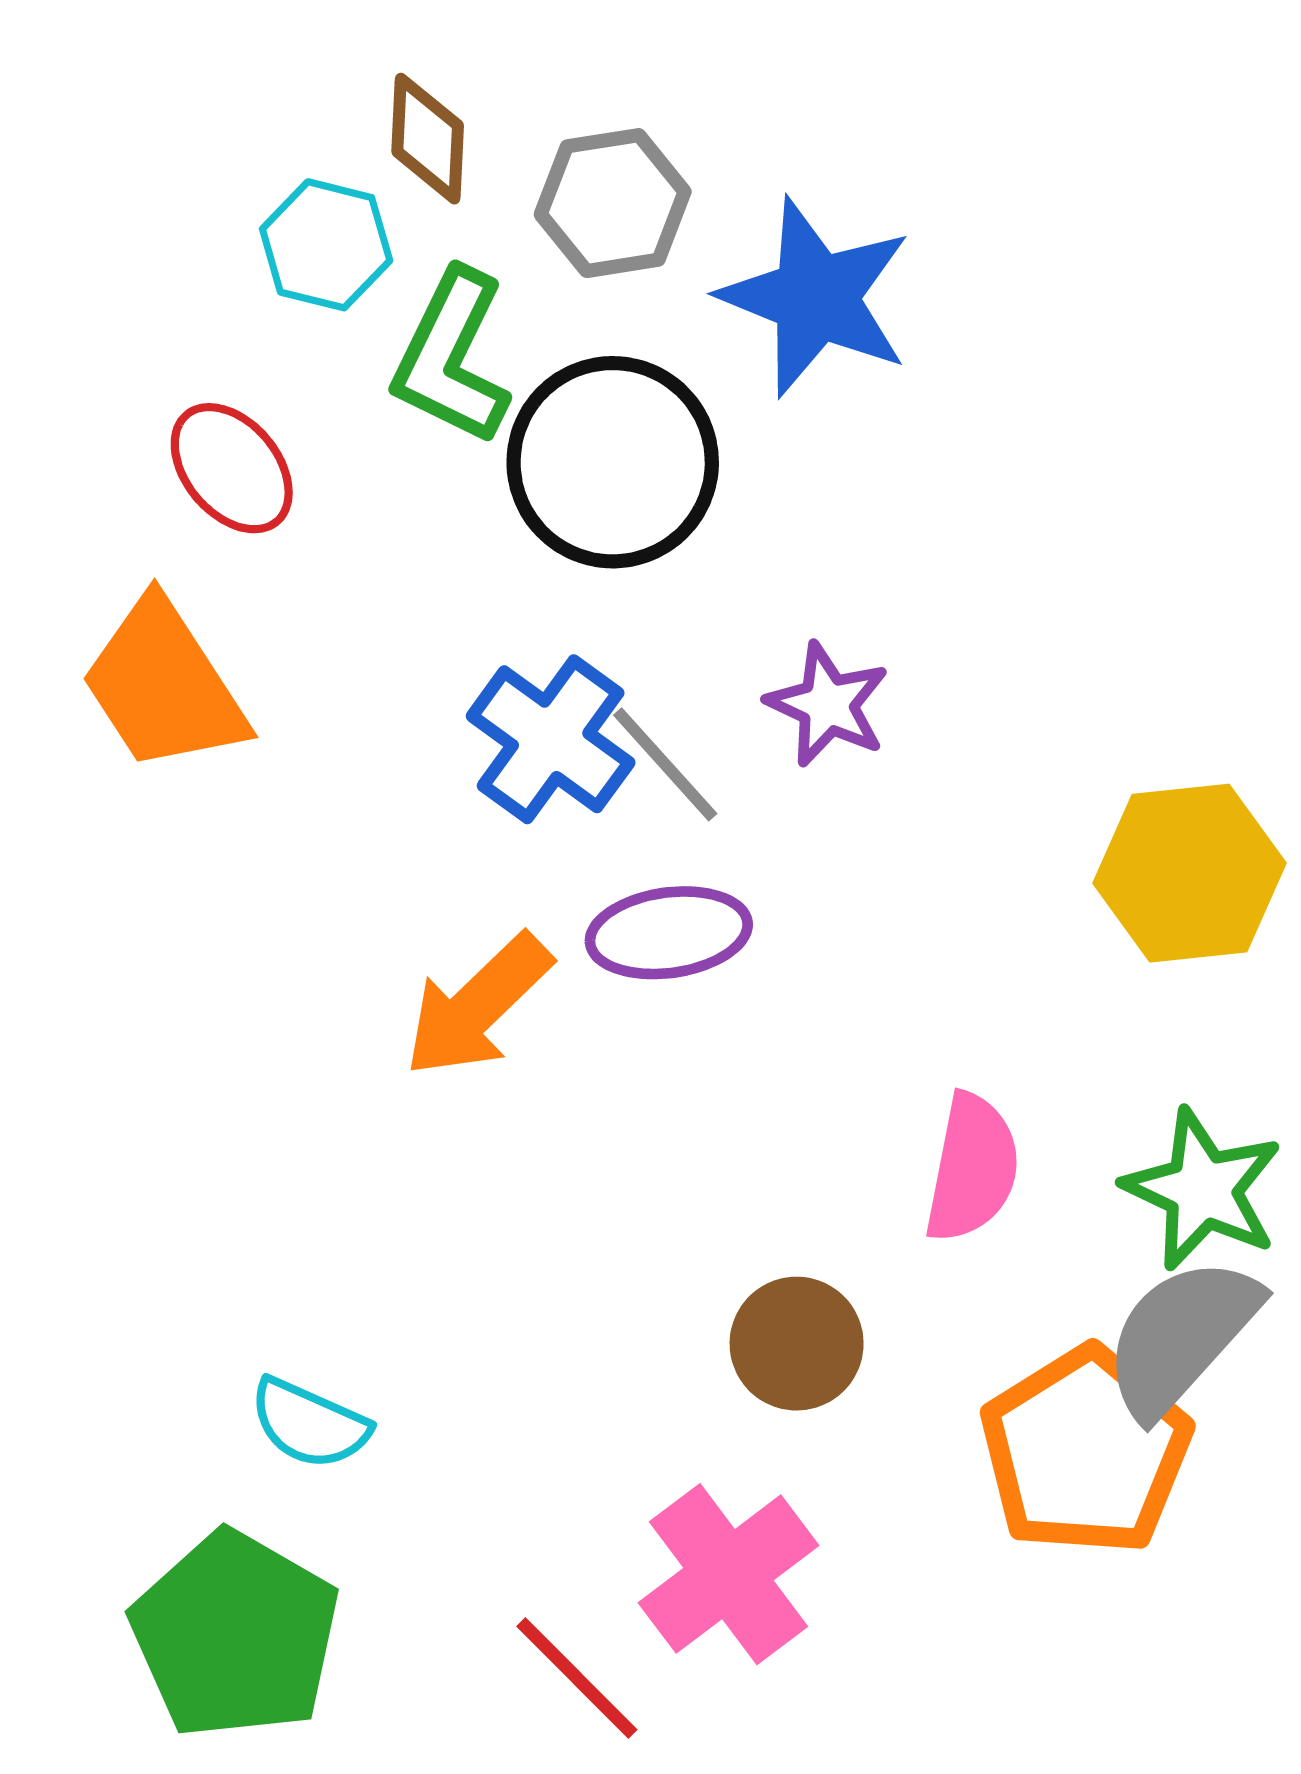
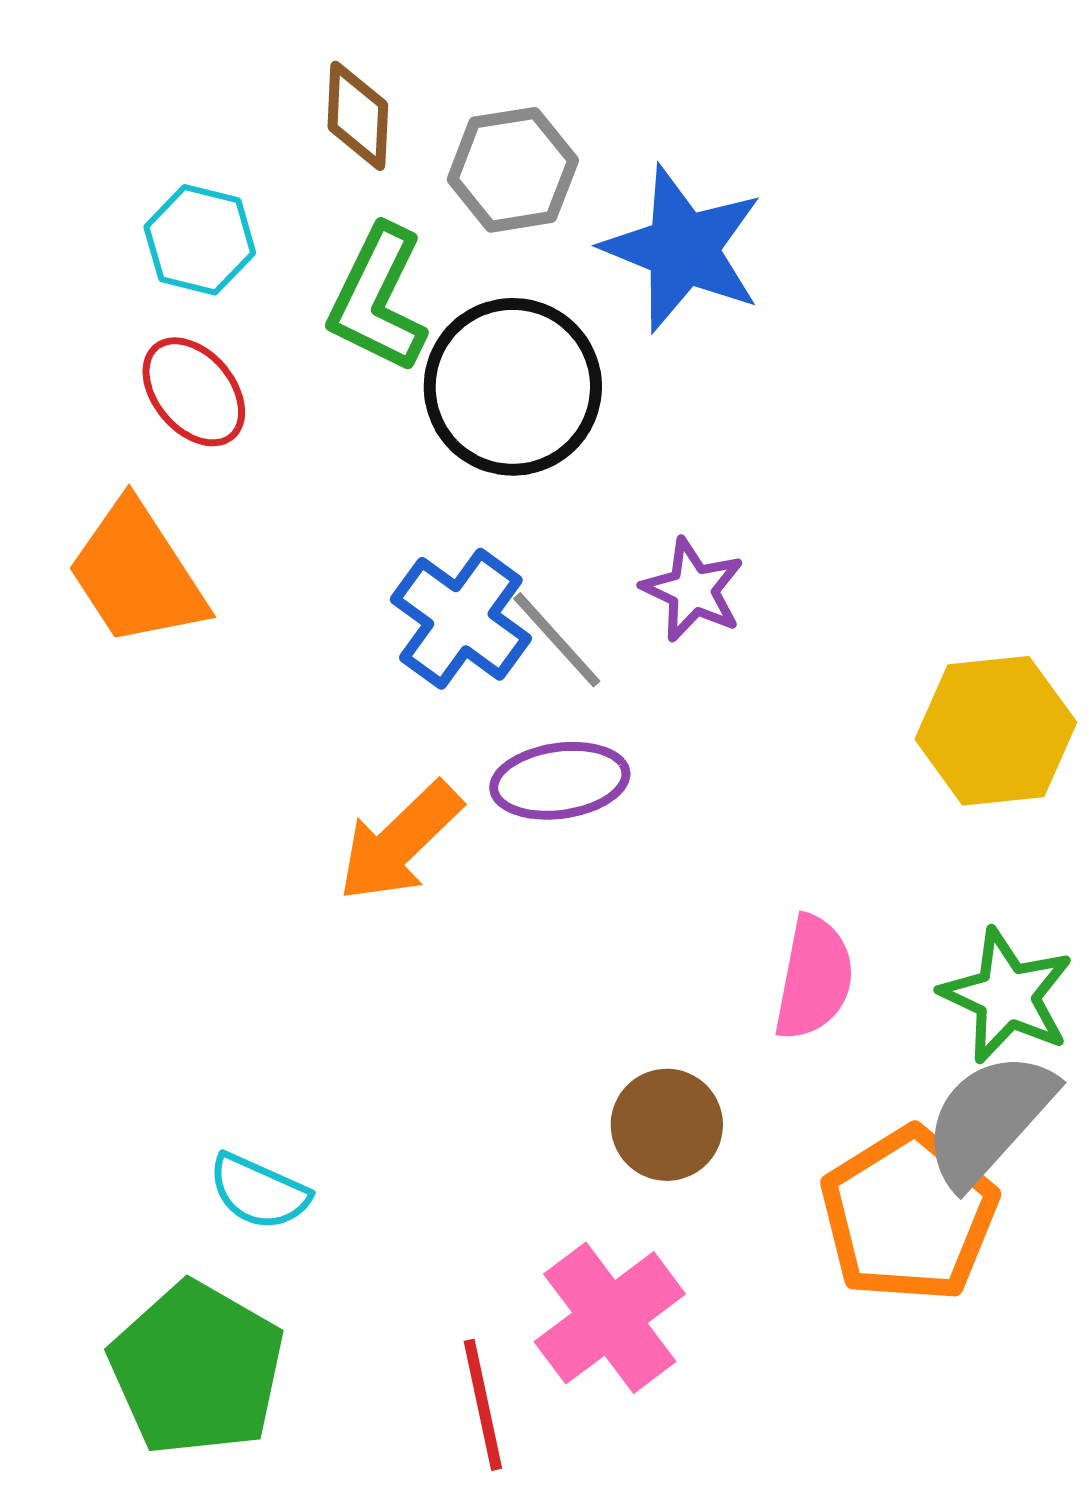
cyan hexagon: (326, 245) -> (200, 240), moved
red line: (577, 1678) -> (483, 1405), turned 33

